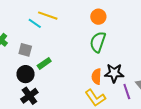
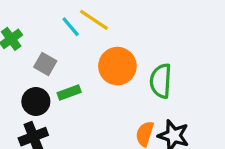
orange circle: (98, 17) -> (117, 66), moved, size x1.5
green semicircle: (98, 42) -> (161, 81), turned -30

